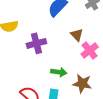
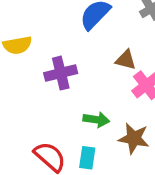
brown triangle: (77, 35) -> (126, 60), turned -32

